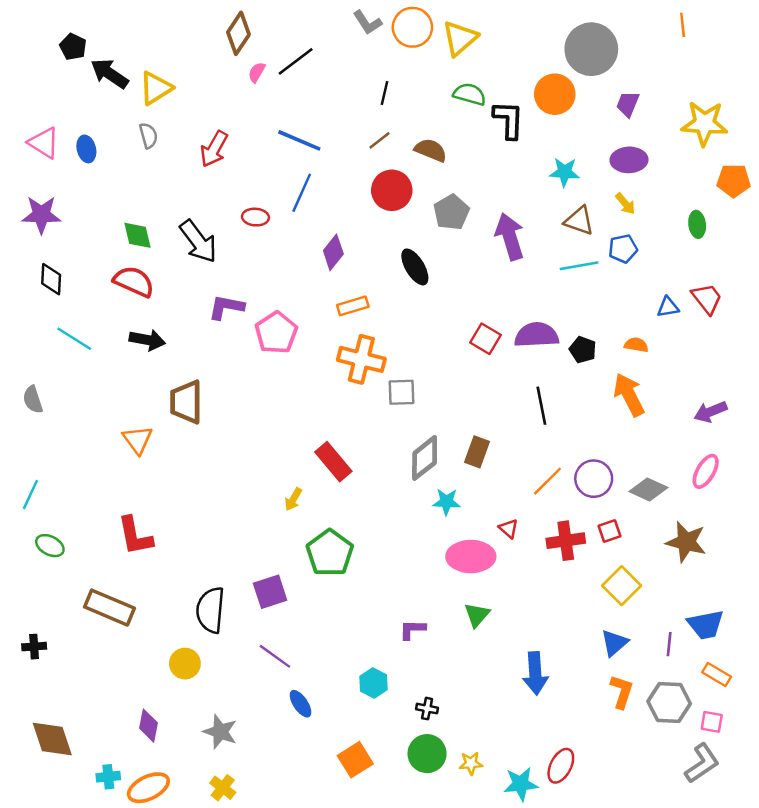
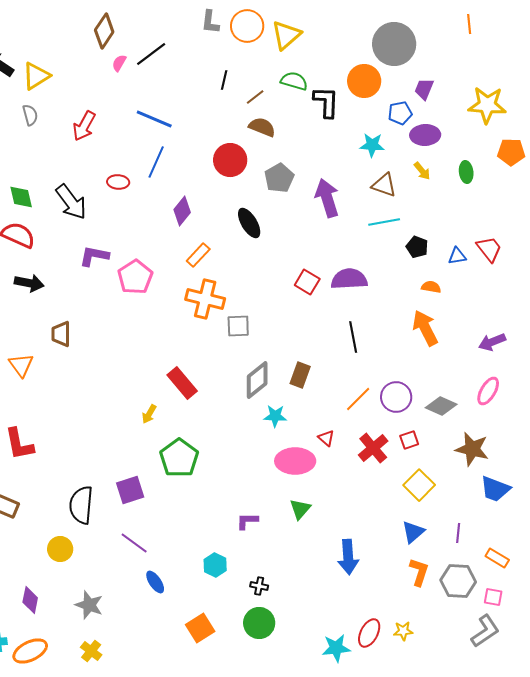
gray L-shape: (367, 22) -> (210, 22), turned 40
brown line: (380, 140) -> (255, 97), moved
green ellipse: (697, 224) -> (466, 172), moved
blue pentagon: (623, 249) -> (400, 113), moved
orange rectangle: (353, 306) -> (198, 255), turned -30
black pentagon: (583, 350) -> (417, 247), moved
brown trapezoid: (186, 402) -> (61, 334), size x0.7
red cross: (566, 541) -> (373, 448), turned -32
blue trapezoid: (706, 625) -> (495, 489), moved, turned 32
yellow star: (471, 763) -> (403, 631), moved

